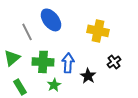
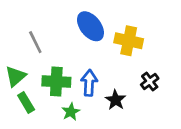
blue ellipse: (51, 20) -> (90, 26), moved
green rectangle: (20, 87) -> (26, 103), moved

